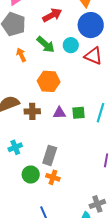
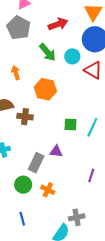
orange arrow: (21, 55) -> (16, 73), moved
purple triangle: (59, 113) -> (56, 151), moved
green circle: (31, 175) -> (23, 185), moved
orange cross: (53, 177) -> (48, 190), moved

